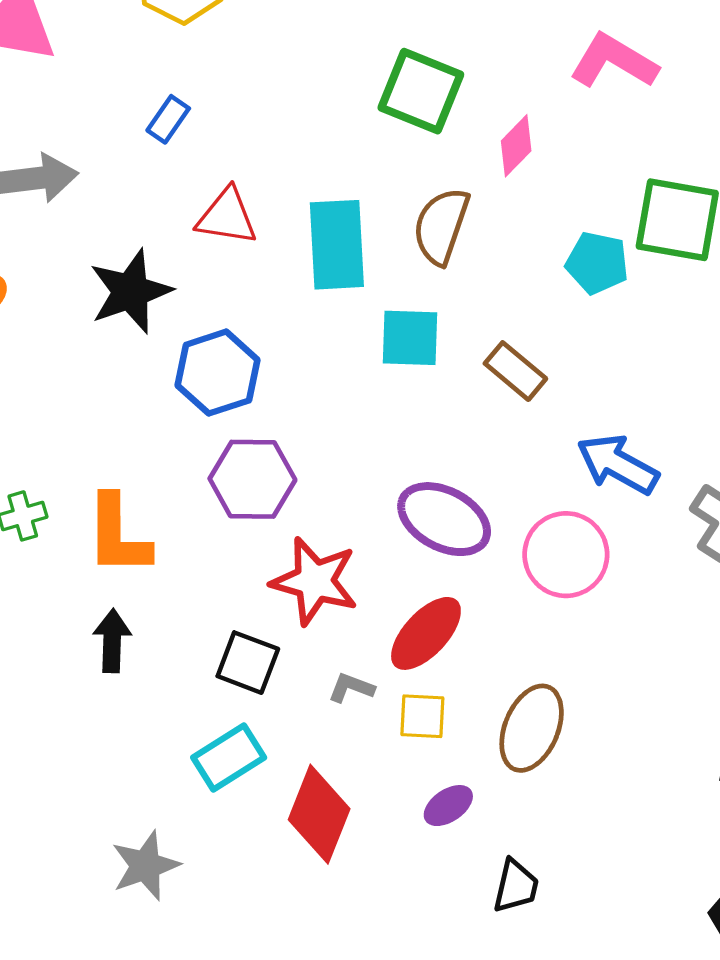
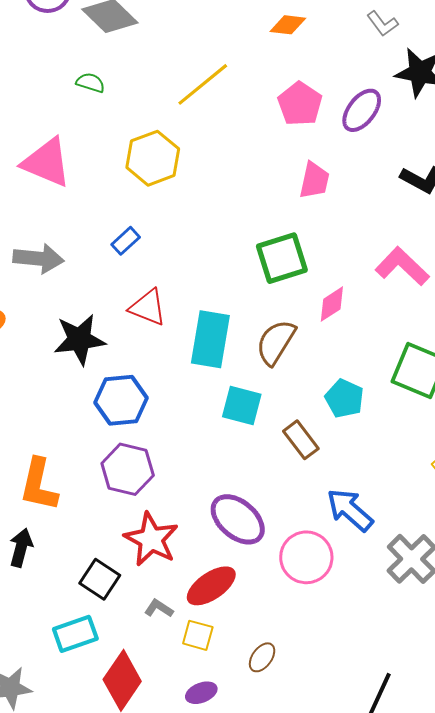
green square: (421, 91) -> (282, 258), turned 38
cyan pentagon: (597, 263) -> (344, 398), moved
brown ellipse: (532, 728) -> (262, 657), size x0.6

